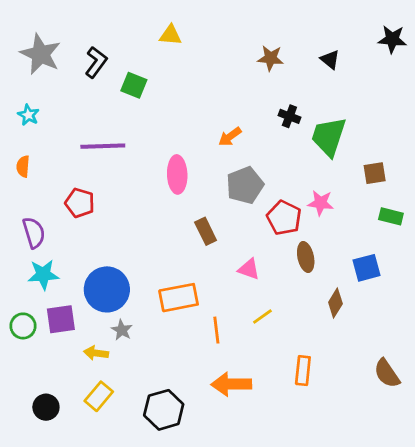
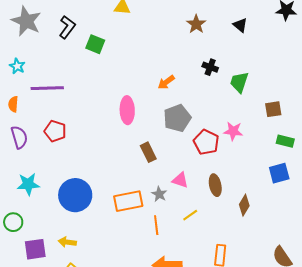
brown star: (271, 58) -> (196, 24), turned 30
green trapezoid: (329, 137) -> (239, 82), size x0.7
purple line: (103, 146) -> (47, 88), moved
purple semicircle: (34, 233) -> (19, 137), moved
brown ellipse: (306, 257) -> (215, 185), moved
blue square: (367, 268) -> (279, 173), moved
purple square: (61, 319) -> (35, 249), moved
gray star: (122, 330) -> (159, 194), moved

